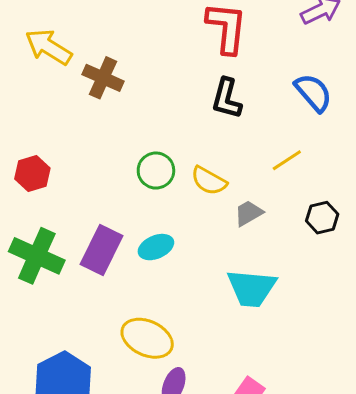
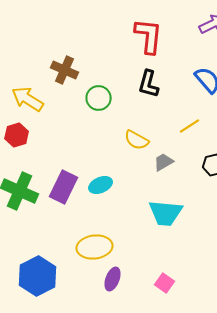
yellow arrow: (49, 47) -> (28, 99), moved
green circle: (156, 171) -> (99, 98), moved
yellow ellipse: (147, 338) -> (95, 247), turned -32

